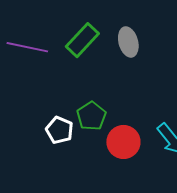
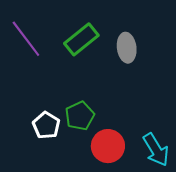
purple line: (27, 47) -> (26, 39), turned 33

